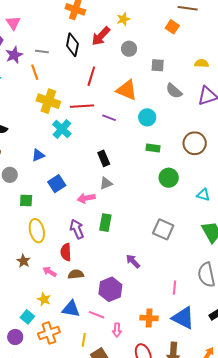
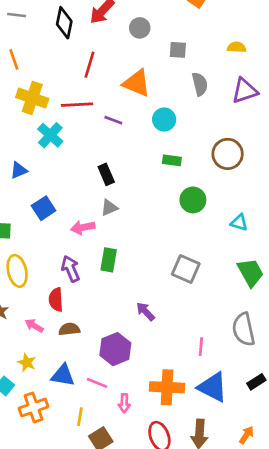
gray line: (42, 51) -> (17, 15), moved
gray semicircle: (174, 91) -> (200, 84), turned -144
orange cross: (149, 318) -> (167, 387), size x1.4

